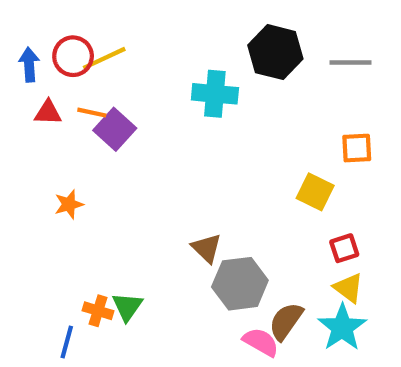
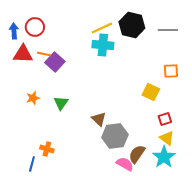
yellow line: (104, 58) -> (102, 28), moved
red triangle: (48, 113) -> (23, 54), size x1.5
green triangle: (127, 307) -> (61, 103), moved

